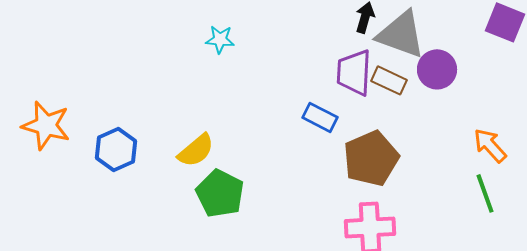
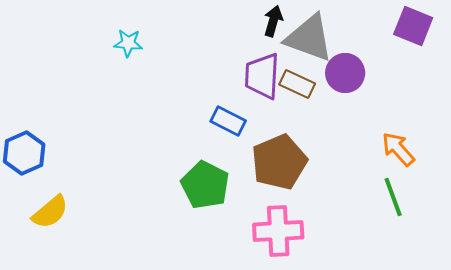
yellow semicircle: (196, 150) -> (50, 212), moved
green pentagon: (220, 193) -> (205, 185), moved

